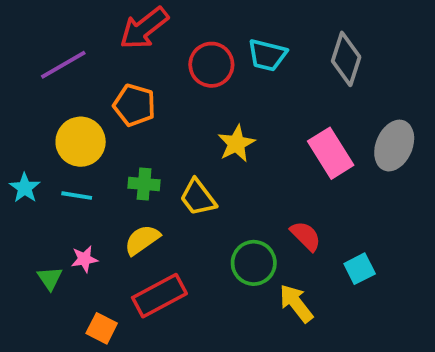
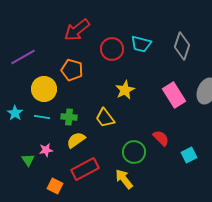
purple line: (63, 65) -> (23, 57), moved
green cross: (144, 184) -> (69, 117), moved
yellow arrow: (296, 303) -> (124, 179), moved

